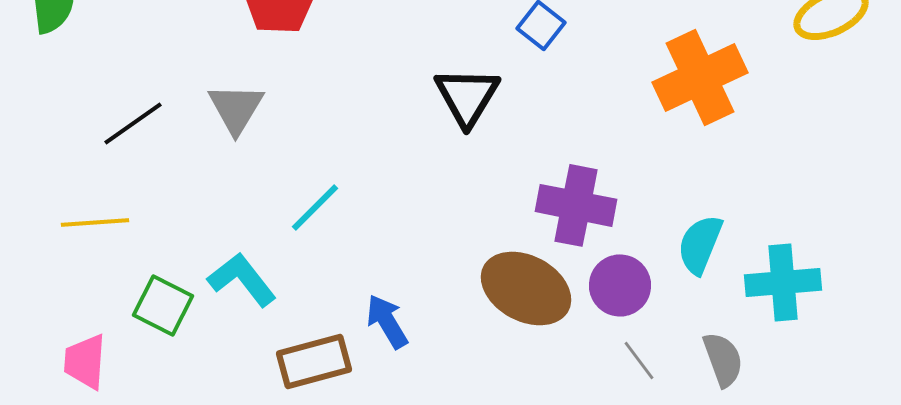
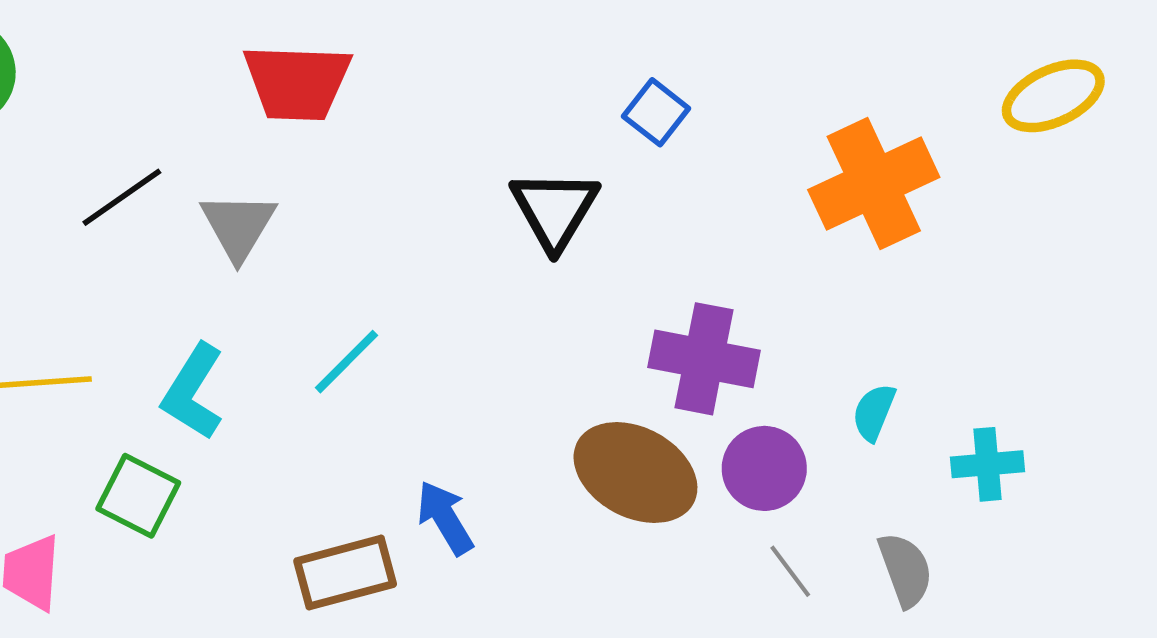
black line: (133, 123) -> (122, 197), moved
cyan semicircle: (700, 244) -> (874, 412), size x0.7
cyan L-shape: (242, 279) -> (193, 392), moved, turned -110
cyan cross: (783, 282) -> (987, 464), size x0.7

